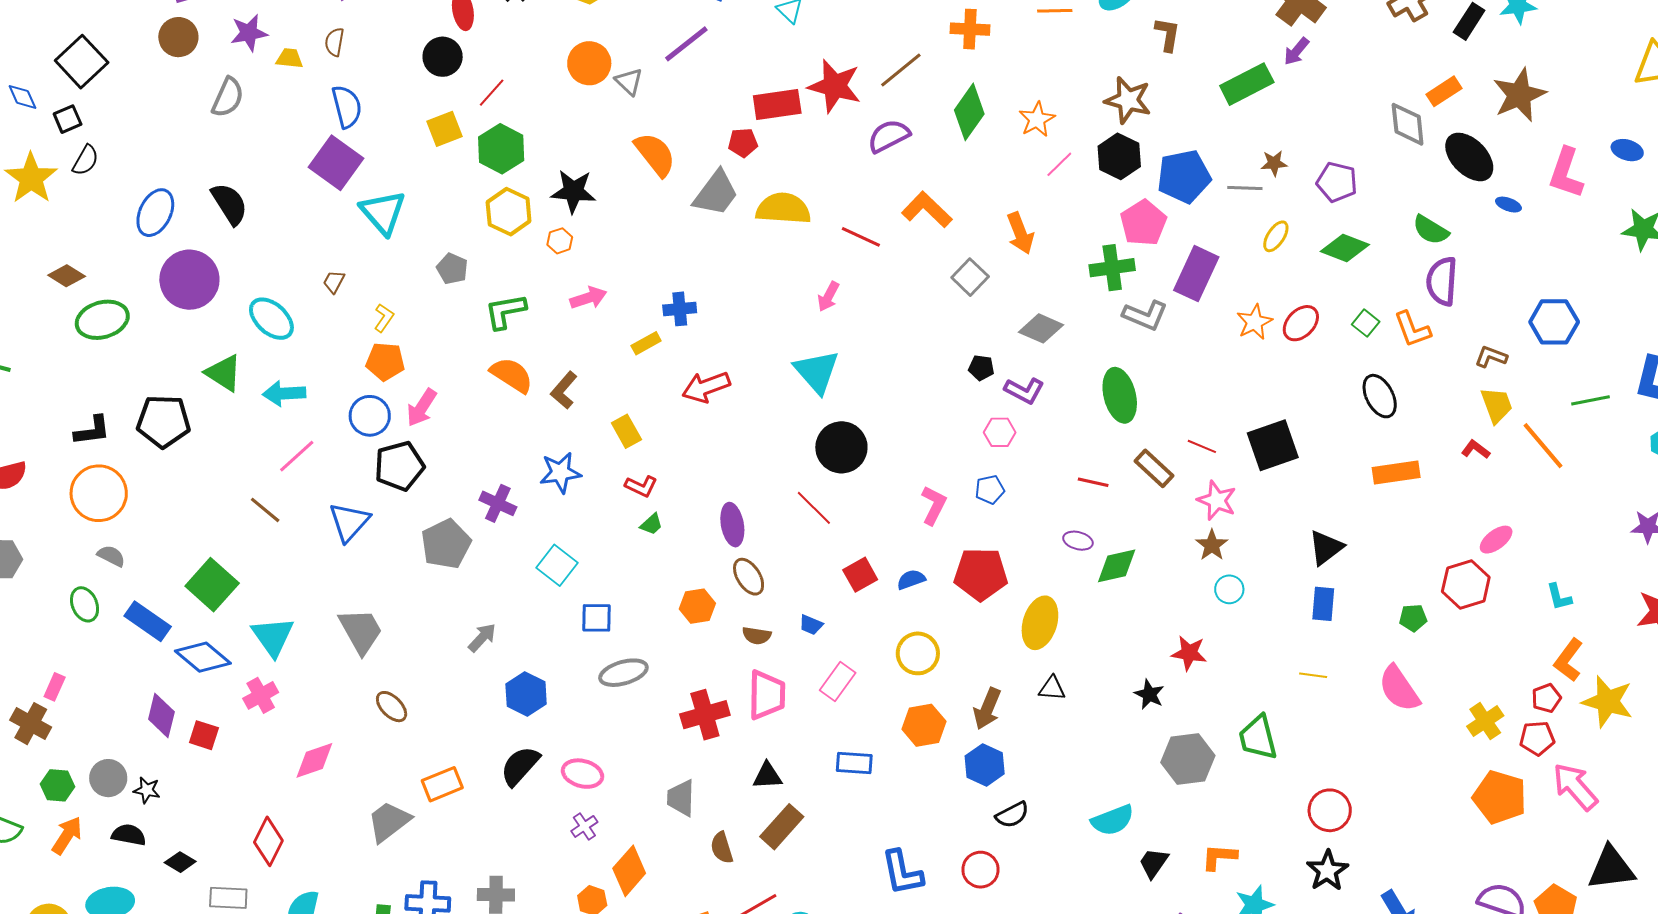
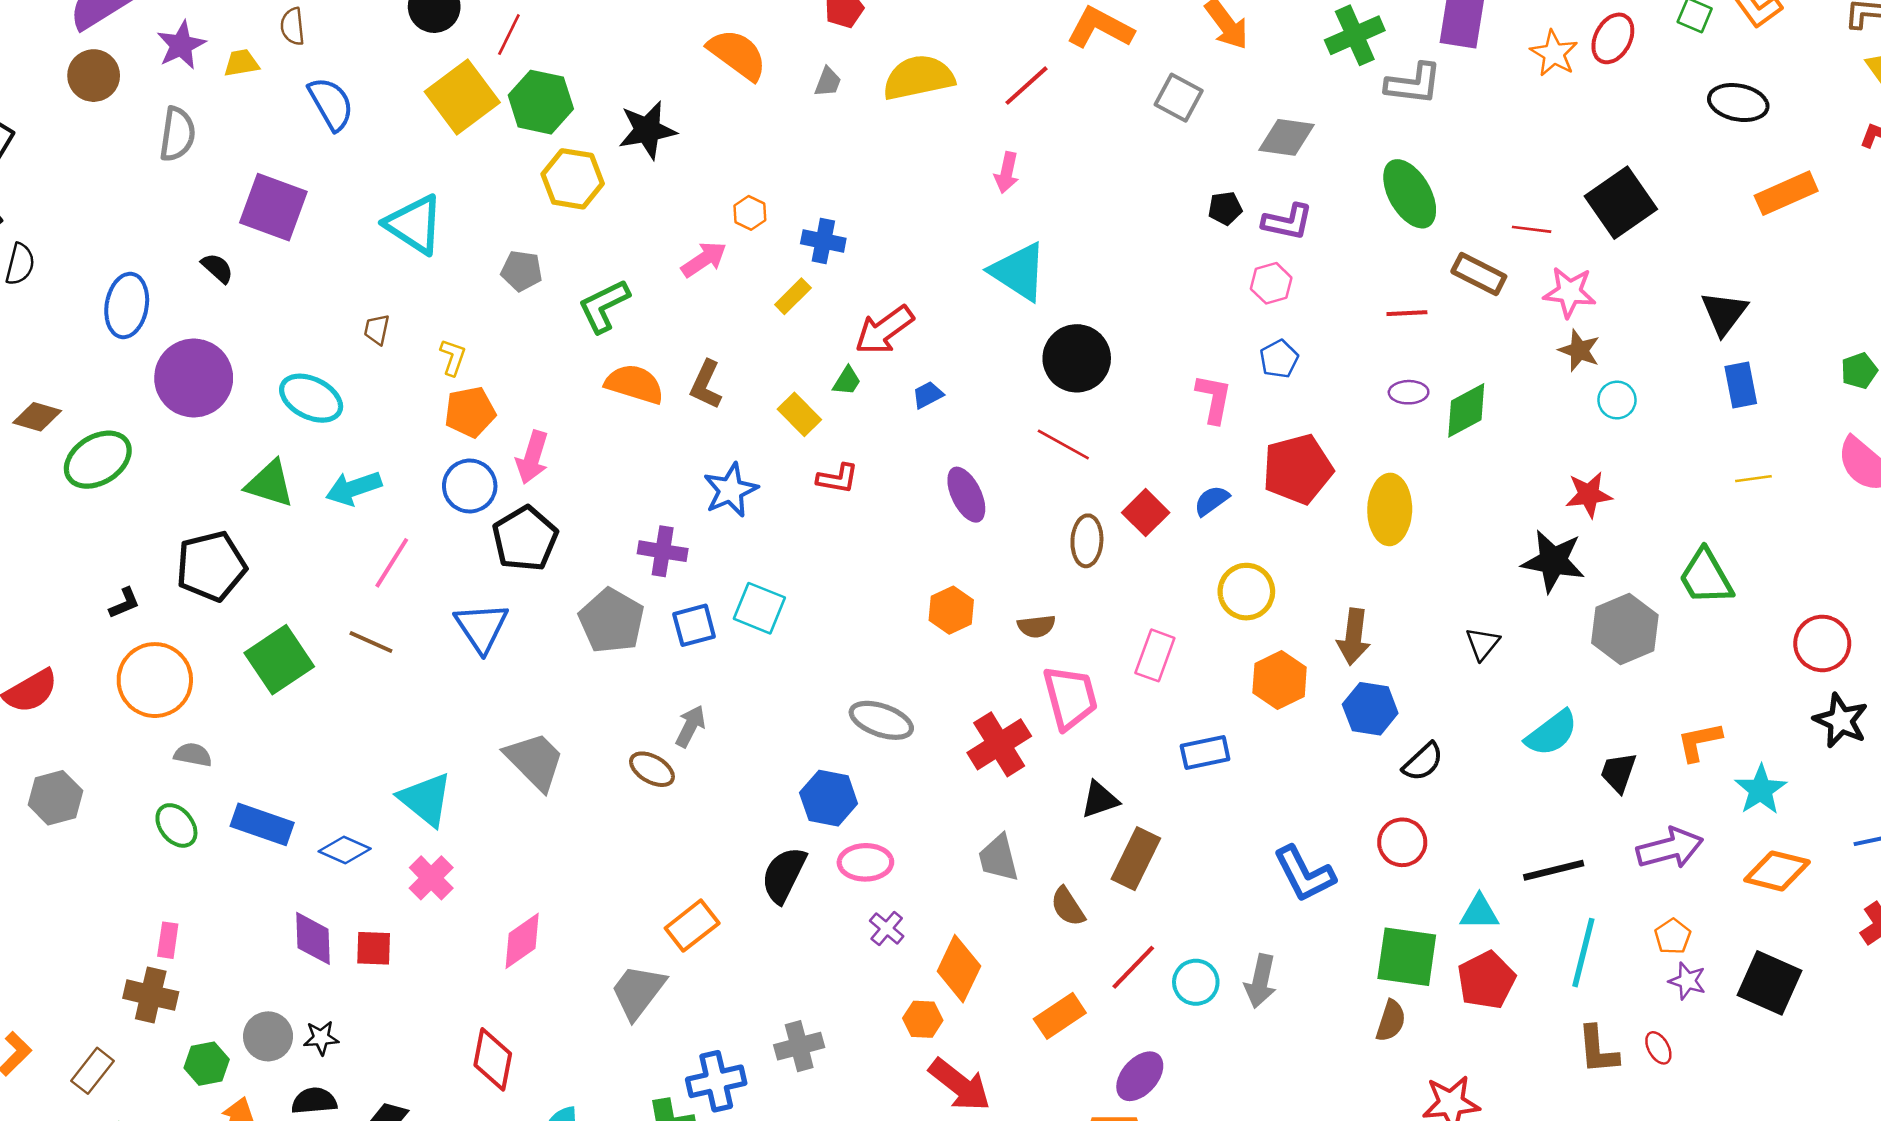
yellow square: (445, 129) -> (462, 97), size x1.5
purple square: (336, 163) -> (273, 207), moved
gray trapezoid: (716, 193) -> (828, 82), size x0.5
black semicircle: (230, 204) -> (217, 268), size x0.6
red line: (861, 237) -> (1027, 86), turned -51
orange hexagon: (560, 241) -> (750, 213), moved
blue cross: (680, 309) -> (823, 241), turned 32
black ellipse: (1380, 396) -> (1738, 103), turned -36
black L-shape: (92, 431) -> (124, 603), size x0.7
green trapezoid: (651, 524) -> (847, 381), moved
brown ellipse: (749, 577) -> (1087, 541), moved, turned 51
green square: (212, 585) -> (279, 660), moved, turned 30
blue square: (596, 618) -> (694, 625), moved
blue trapezoid: (811, 625) -> (928, 395), moved, turned 145
blue diamond: (203, 657) -> (345, 850), size x0.7
gray ellipse: (623, 673) -> (881, 720), turned 51
black triangle: (1052, 688) -> (1483, 644), moved, turned -40
blue hexagon: (526, 694) -> (829, 798), moved
black star: (1149, 694) -> (1553, 561), size x1.6
brown ellipse: (392, 707) -> (652, 769), moved

